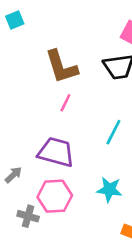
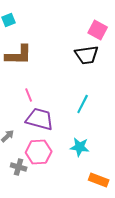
brown L-shape: (61, 67) -> (19, 55), moved, turned -72
pink line: (65, 103) -> (29, 95), moved, turned -48

